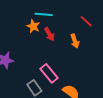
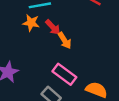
orange arrow: (75, 41) -> (65, 41), moved

